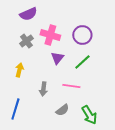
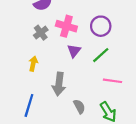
pink line: (71, 86) -> (113, 81), moved
gray arrow: (43, 89) -> (59, 84), size x1.5
gray semicircle: (62, 110) -> (79, 107), turned -80

